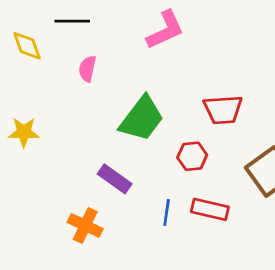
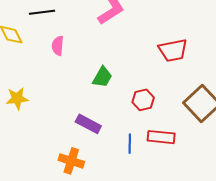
red trapezoid: (223, 110) -> (173, 50), moved
green trapezoid: (142, 119) -> (102, 77), size x0.6

